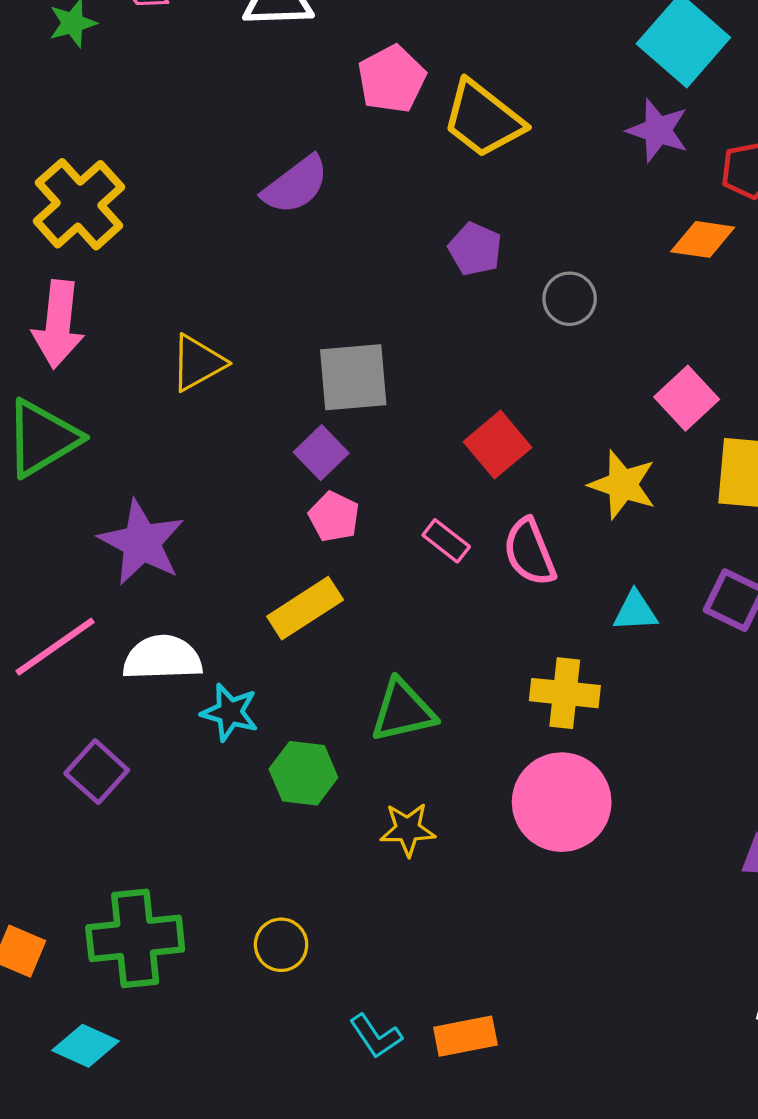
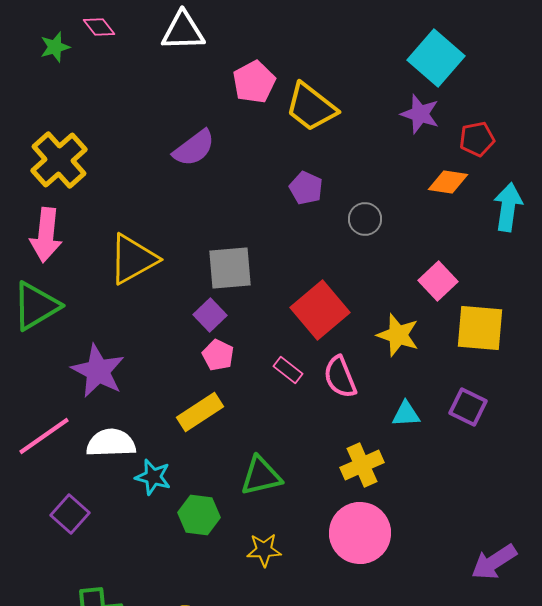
yellow triangle: (198, 363) -> (133, 259), size x1.4
red square: (497, 445) -> (320, 310), size x1.4
yellow cross: (565, 693) -> (362, 465), turned -30

